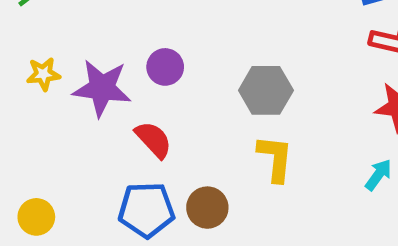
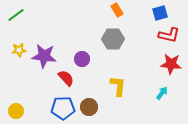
purple circle: (165, 67) -> (82, 59), moved
gray hexagon: (266, 90) -> (113, 39), moved

